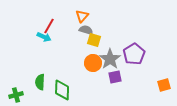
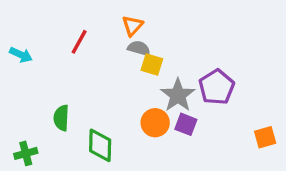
cyan arrow: (44, 37) -> (21, 55), moved
orange circle: (93, 63) -> (155, 123), moved
purple square: (115, 77) -> (186, 124), turned 32
green semicircle: (40, 82) -> (61, 118), moved

